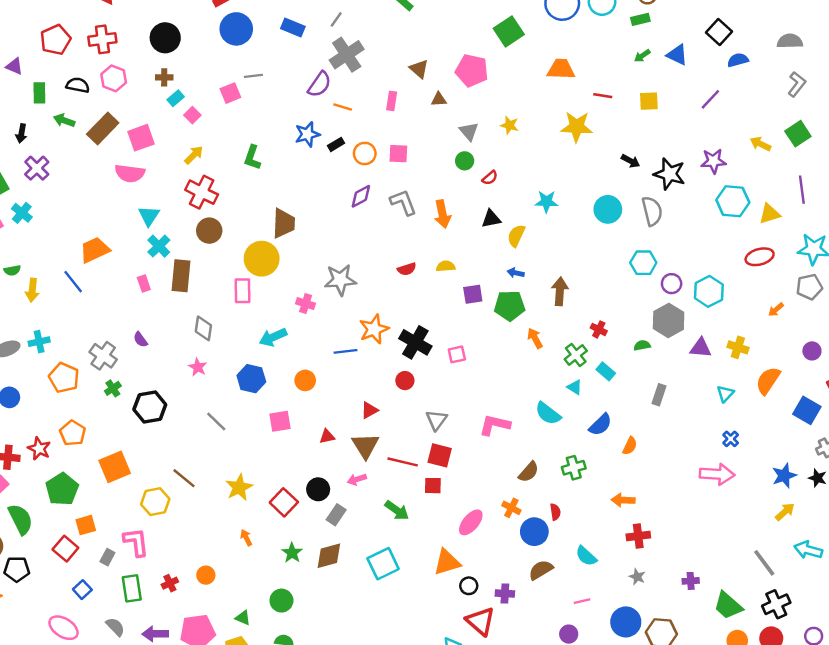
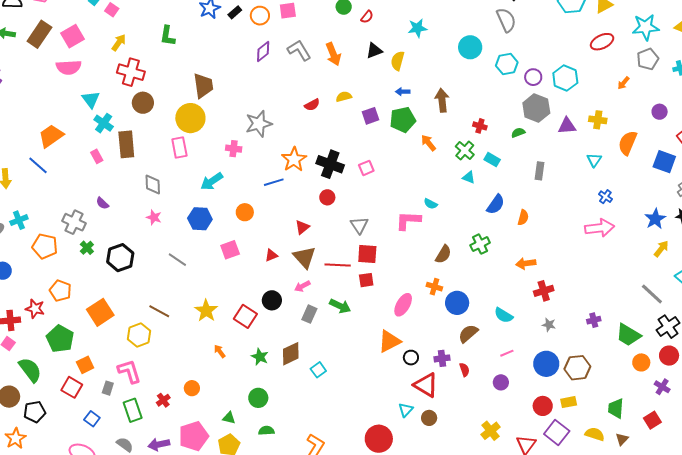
cyan circle: (608, 209) -> (470, 47), moved
cyan semicircle: (548, 413) -> (431, 204), moved, size x0.6
red semicircle: (555, 512) -> (464, 370), moved
gray rectangle: (336, 515) -> (309, 314), moved
cyan square: (383, 564) -> (318, 370), moved, size x0.6

